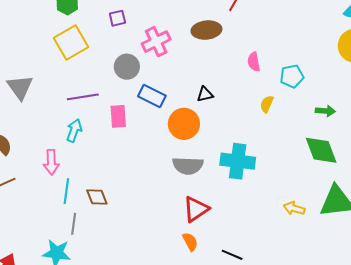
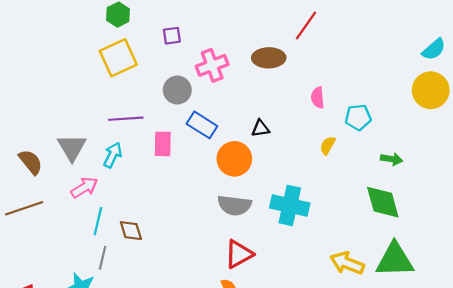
gray triangle: (20, 87) -> (72, 147), moved
pink arrow: (51, 162) -> (84, 188), turned -125
yellow arrow: (294, 208) -> (347, 263), size x1.4

